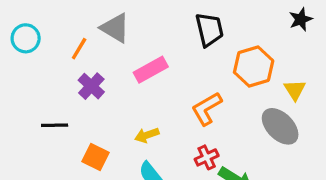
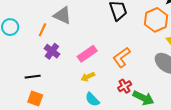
orange hexagon: (254, 66) -> (156, 20), moved
pink rectangle: (151, 70) -> (87, 54), moved
orange square: (96, 157) -> (35, 98), moved

